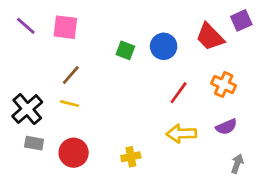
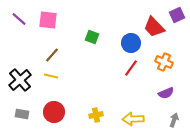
blue circle: (164, 46) -> (131, 43), moved
yellow arrow: (181, 134) -> (133, 119), moved
gray rectangle: (34, 143) -> (22, 114), moved

